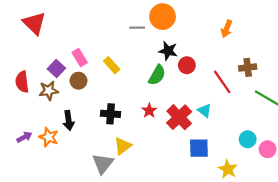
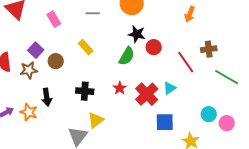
gray line: (137, 28) -> (93, 13), moved
pink rectangle: (80, 57) -> (54, 19), moved
cyan triangle: (205, 111) -> (170, 88), turned 48

